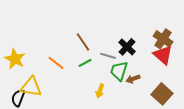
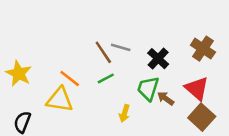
red triangle: (163, 55) -> (197, 88), moved
gray line: (108, 56) -> (121, 47), moved
brown arrow: (133, 79) -> (166, 98), turned 56
yellow triangle: (31, 87) -> (60, 100), moved

